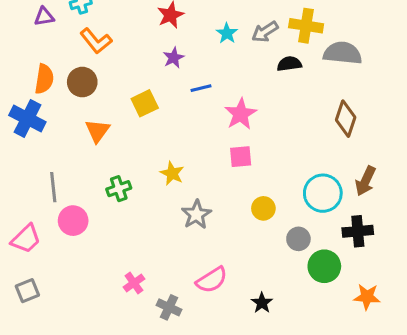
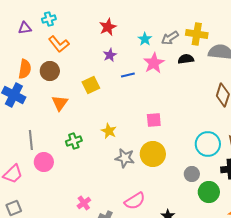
pink star: (241, 114) -> (154, 63), moved
yellow circle: (263, 208) -> (153, 154), moved, size x1.6
gray star: (196, 214) -> (125, 158), turned -30

